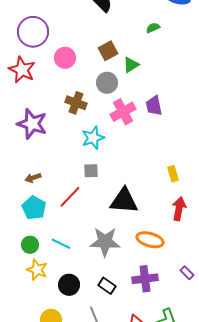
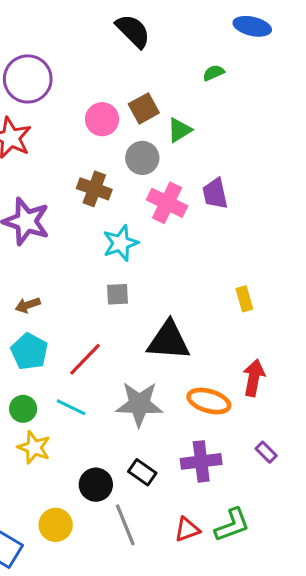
pink circle: (65, 58) -> (102, 119), moved
pink cross: (123, 112) -> (167, 203), turned -35
red line: (70, 197) -> (85, 359), moved
red arrow: (179, 209) -> (254, 378), moved
black circle: (69, 285) -> (96, 485), moved

